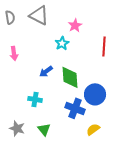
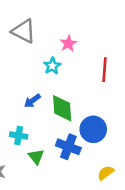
green triangle: (44, 129) -> (36, 157), moved
yellow semicircle: (93, 129) -> (106, 173), moved

